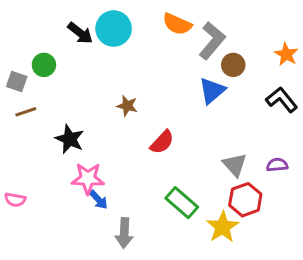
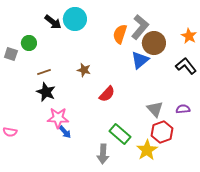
orange semicircle: (177, 24) -> (120, 34), moved, turned 84
brown circle: (233, 65) -> (154, 43), size x1.5
brown line: (26, 112) -> (44, 72), moved
gray arrow: (124, 233) -> (103, 154), moved

